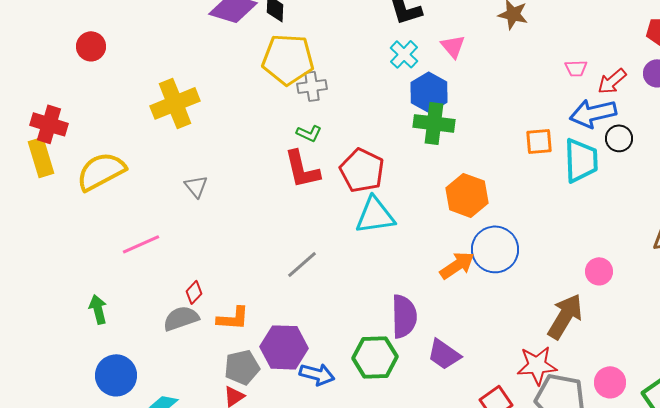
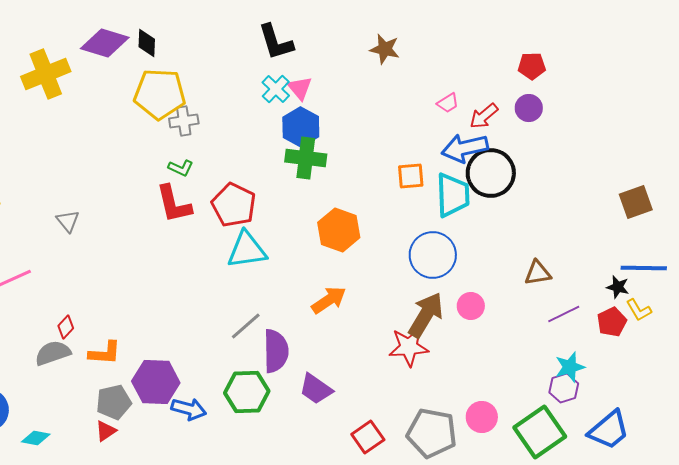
pink triangle: (453, 46) -> (300, 88), moved
pink trapezoid: (576, 68) -> (448, 103), turned -30
yellow cross: (175, 103) -> (46, 74), moved
black circle: (619, 138) -> (491, 173), size x1.8
blue circle: (495, 249) -> (433, 255), moved
gray line: (302, 264) -> (246, 326), moved
brown arrow: (565, 316) -> (426, 315), moved
red star: (537, 365) -> (409, 347), moved

